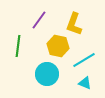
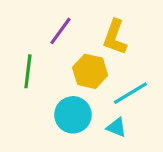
cyan triangle: (85, 83) -> (116, 127), moved

